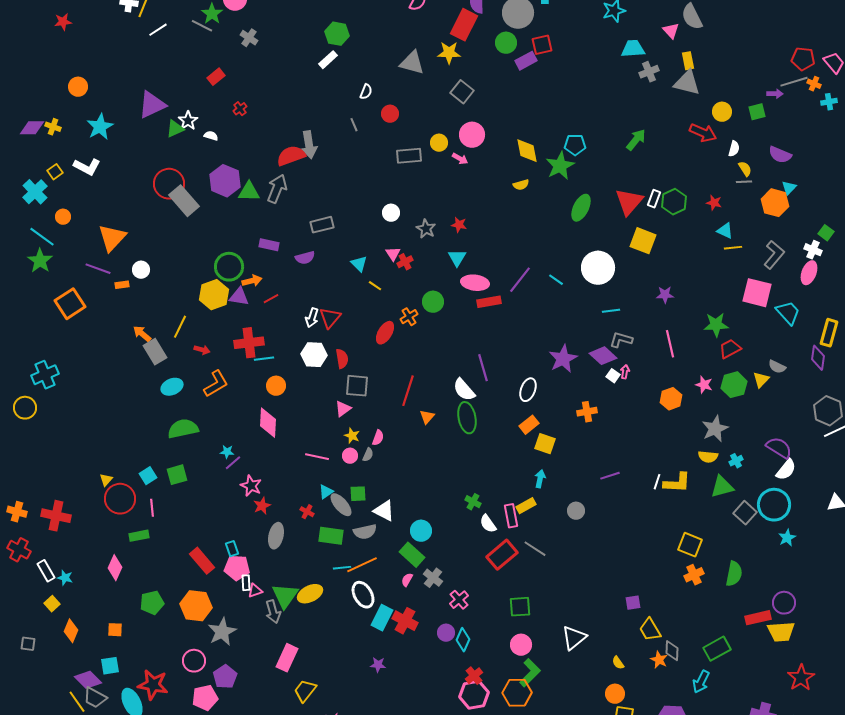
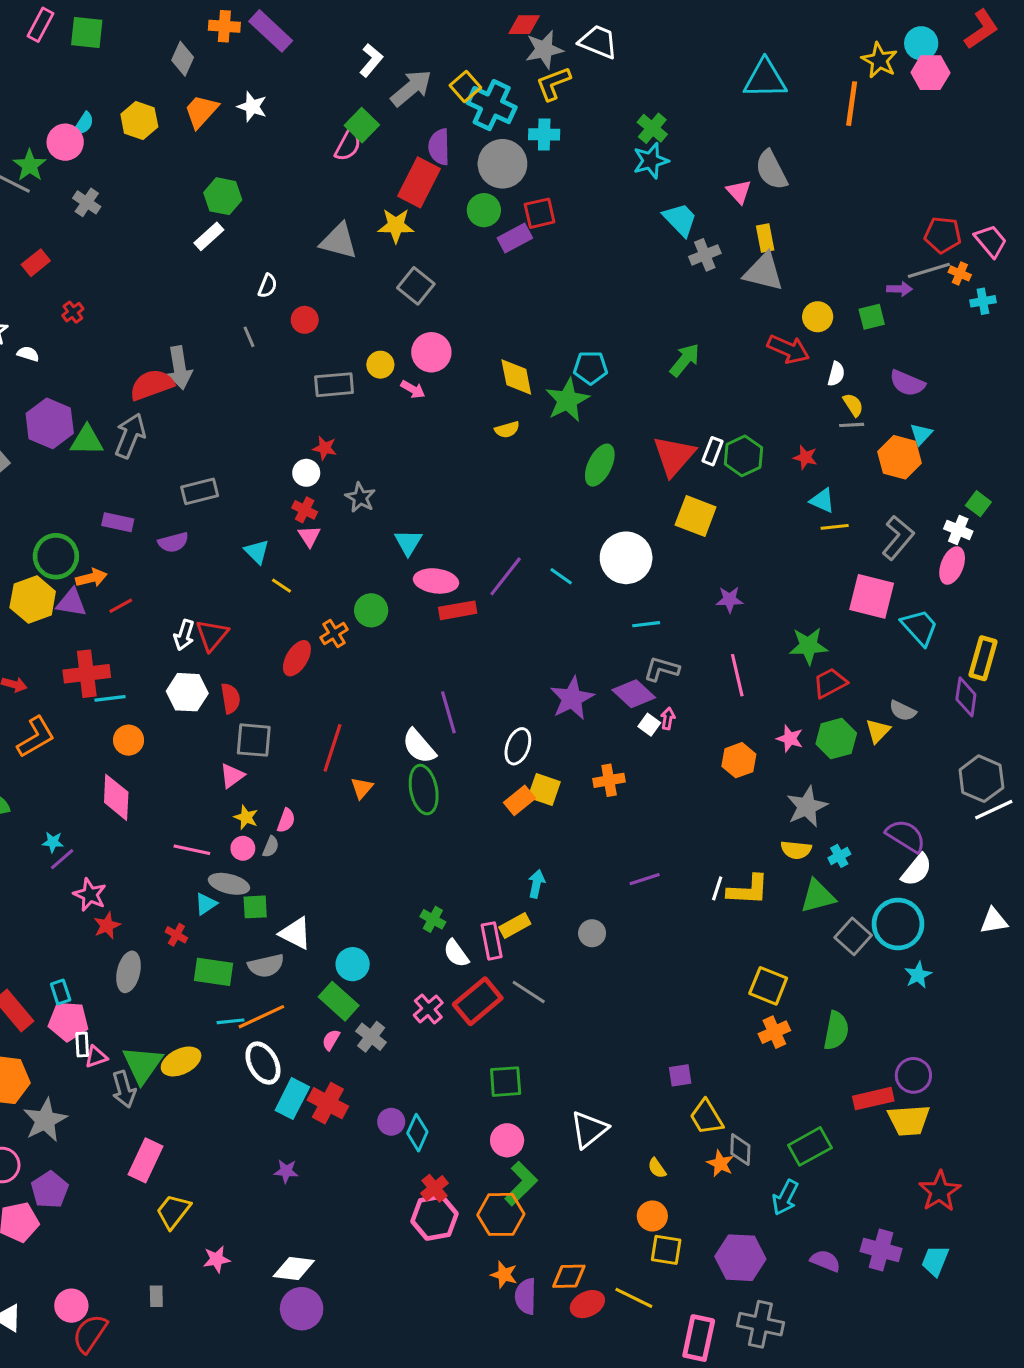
cyan trapezoid: (633, 49) -> (680, 219), turned 50
red star: (459, 225) -> (325, 448), moved
red cross: (405, 262) -> (305, 510), moved, turned -35
yellow square: (545, 444) -> (544, 790), moved
gray ellipse: (341, 505) -> (229, 884), moved, turned -35
pink cross: (459, 600) -> (428, 1009), moved

